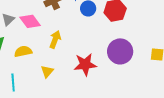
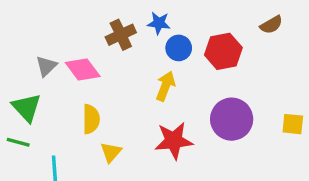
yellow arrow: (55, 39) -> (165, 86), moved
yellow semicircle: (23, 51) -> (91, 119), moved, turned 102

